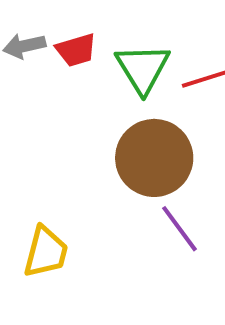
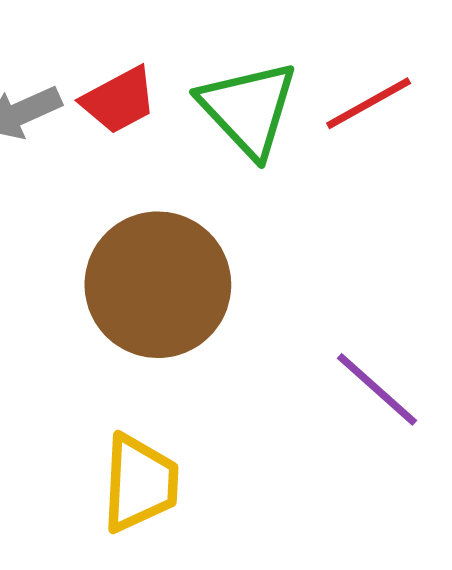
brown circle: (154, 158) -> (158, 285), moved

